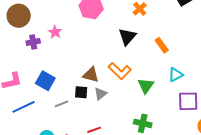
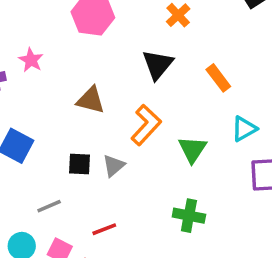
orange L-shape: (120, 71) -> (146, 125), turned -90
brown triangle: (91, 75) -> (91, 100), moved
gray line: (61, 104) -> (49, 206), moved

